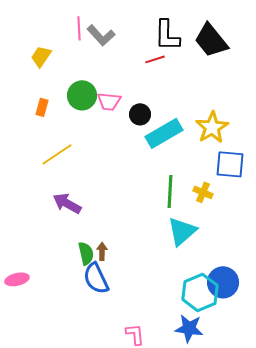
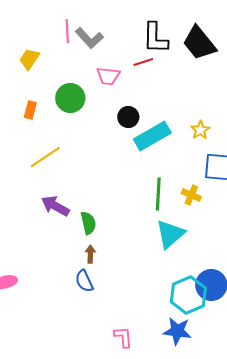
pink trapezoid: (109, 101) -> (108, 76), moved
yellow star: (212, 127) -> (200, 130), size x0.6
green semicircle: (86, 253) -> (88, 223), moved
blue semicircle: (96, 278) -> (84, 281), size x0.7

